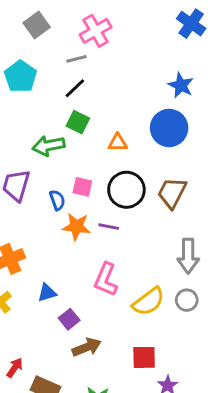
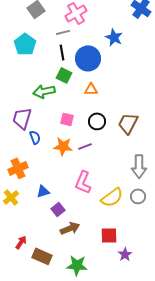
blue star: (181, 85) -> (114, 37), moved
black line: (75, 88) -> (62, 52), turned -56
blue circle: (169, 128) -> (88, 58), moved
black circle: (126, 190) -> (97, 121), size x0.7
blue semicircle: (57, 200) -> (35, 137), moved
purple line: (109, 227) -> (85, 146), turned -32

